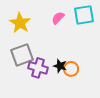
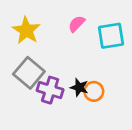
cyan square: (84, 15) -> (111, 36), moved
gray square: (22, 55) -> (29, 73), turned -30

